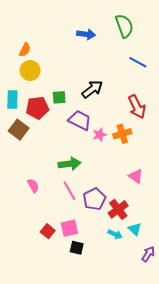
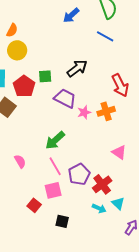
blue arrow: (86, 34) -> (71, 15), turned 132
blue line: (138, 62) -> (105, 36), moved
red pentagon: (37, 108) -> (24, 86), turned -30
green arrow: (69, 164) -> (55, 140), turned 145
pink square: (69, 228) -> (53, 190), moved

